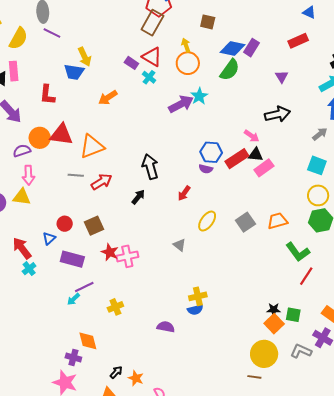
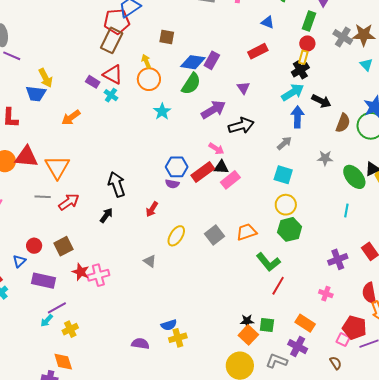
purple arrow: (181, 104) -> (213, 110), moved
orange triangle: (92, 146) -> (57, 167), turned -36
yellow cross: (198, 296) -> (178, 338), moved
yellow cross: (115, 307) -> (70, 329), moved

